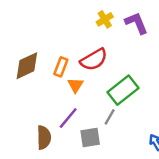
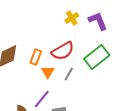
green rectangle: (123, 90) -> (97, 57), moved
gray line: (110, 117) -> (69, 74), moved

